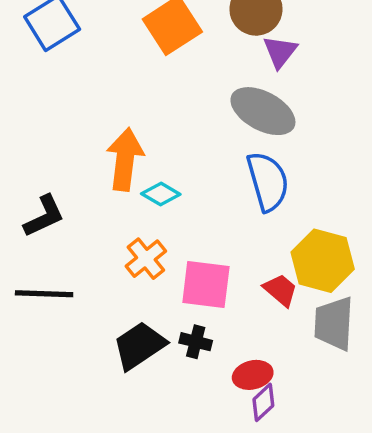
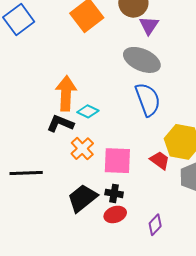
black L-shape: (44, 216) -> (60, 124), moved, turned -128
red ellipse: (253, 375) -> (115, 214), moved

